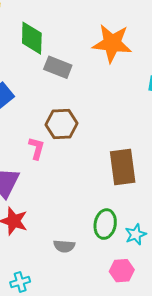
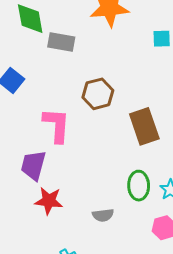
brown hexagon: (62, 124) -> (98, 94), moved
pink L-shape: (36, 148) -> (57, 125), size x1.6

